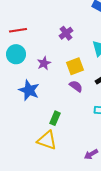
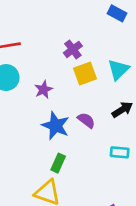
yellow square: (75, 66) -> (85, 74), moved
blue star: (29, 90) -> (56, 126), moved

